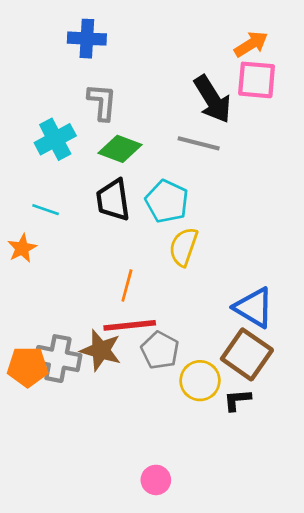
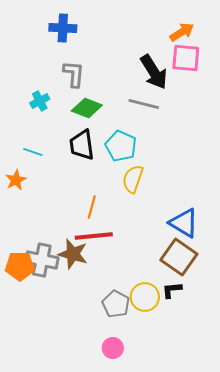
cyan cross: (55, 139) -> (40, 101), size x0.7
gray pentagon: (160, 350) -> (116, 304), moved
yellow circle: (200, 381) -> (145, 297), moved

